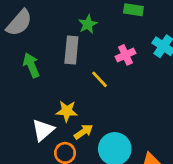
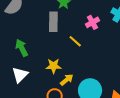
green arrow: (31, 65) -> (22, 48), moved
white triangle: (43, 130) -> (20, 75), moved

